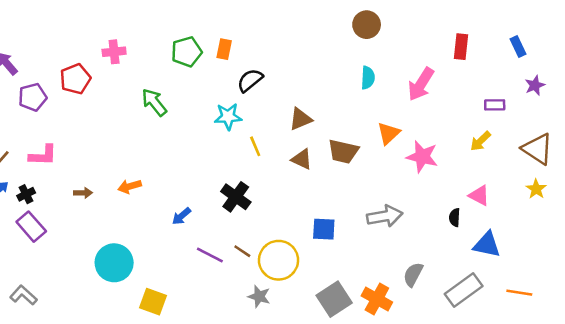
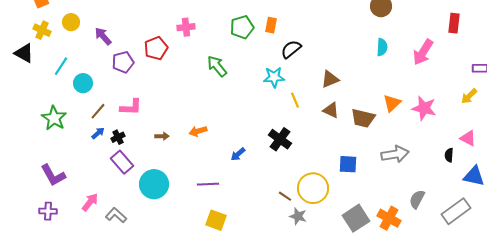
orange triangle: (389, 133) -> (392, 103), moved
brown trapezoid: (343, 151) -> (363, 118), moved
brown line: (242, 251) -> (285, 196), moved
purple line: (210, 255) -> (208, 184), moved, turned -30
cyan circle: (114, 263) -> (154, 184), moved

